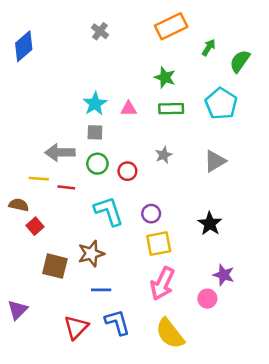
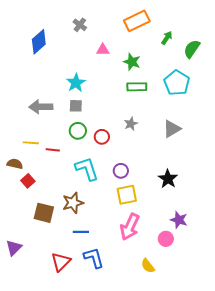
blue diamond: (24, 46) -> (39, 42), moved
pink triangle: (129, 109) -> (103, 50), moved
gray arrow: (60, 152) -> (41, 107), moved
yellow semicircle: (170, 334) -> (148, 266), moved, size x0.6

